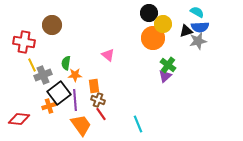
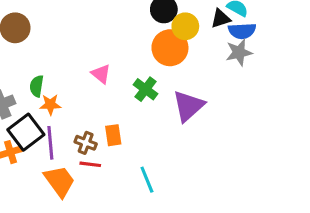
black triangle: (186, 31) -> (221, 19), moved
green cross: (168, 65) -> (145, 89), moved
purple triangle: (165, 76) -> (188, 106), size x1.6
orange rectangle: (94, 86) -> (113, 135), moved
red line: (101, 114) -> (90, 164), turned -48

